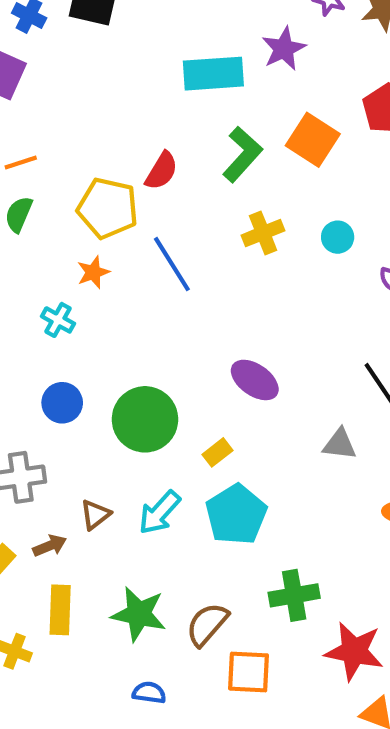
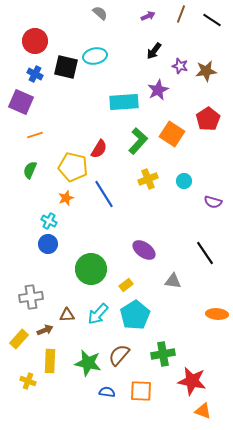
orange line: (21, 163) -> (35, 135), moved
blue circle: (62, 403) -> (48, 244), moved
gray triangle: (340, 444) -> (173, 281), moved
brown triangle: (95, 515) -> (67, 315), turned 35
brown semicircle: (207, 624) -> (119, 355), moved
blue semicircle: (149, 693) -> (107, 392), moved

